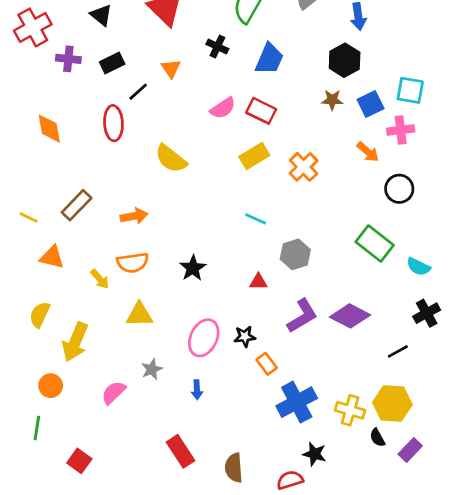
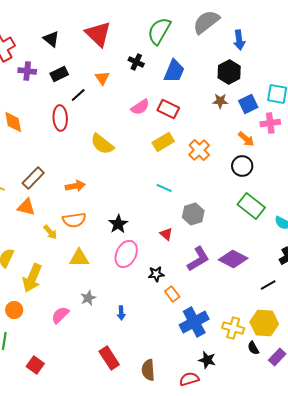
black circle: (399, 189) -> (242, 166), moved
orange triangle: (52, 257) -> (26, 207), moved
red triangle: (258, 282) -> (166, 234), turned 40
pink ellipse: (204, 338) -> (126, 254), moved

